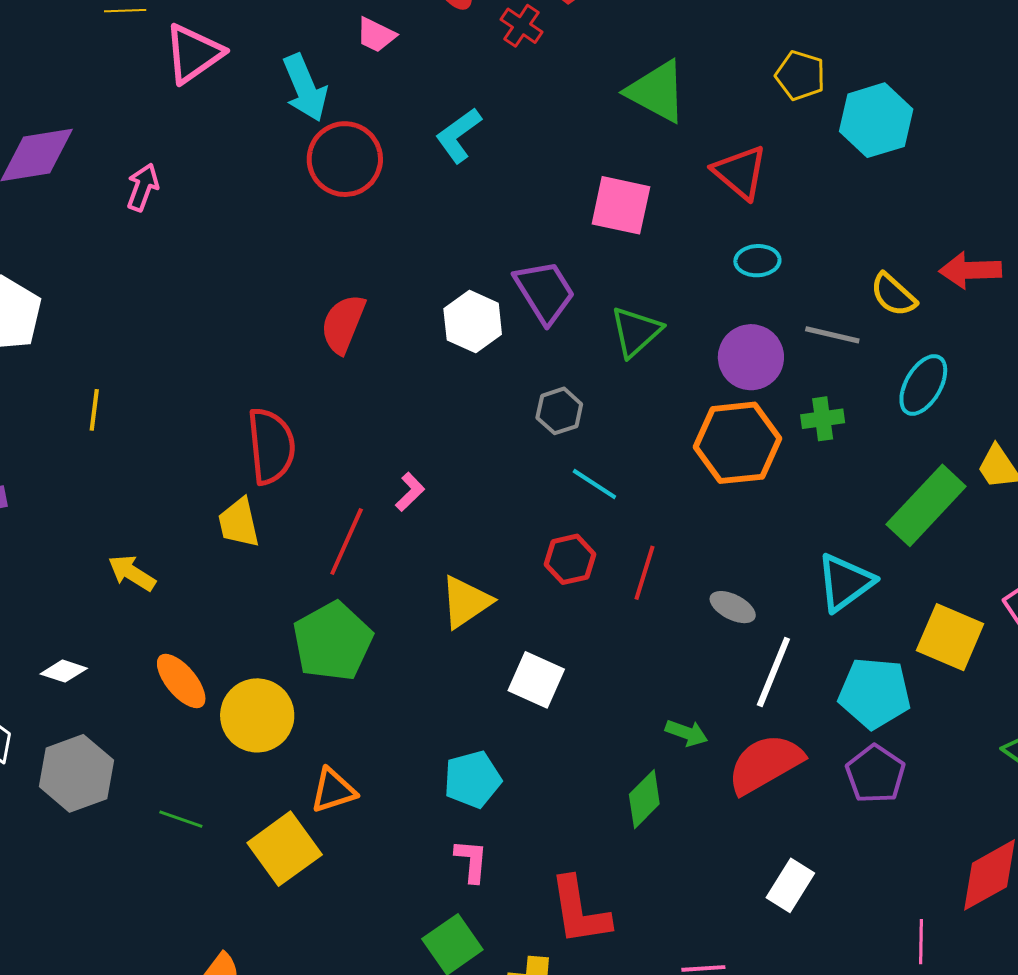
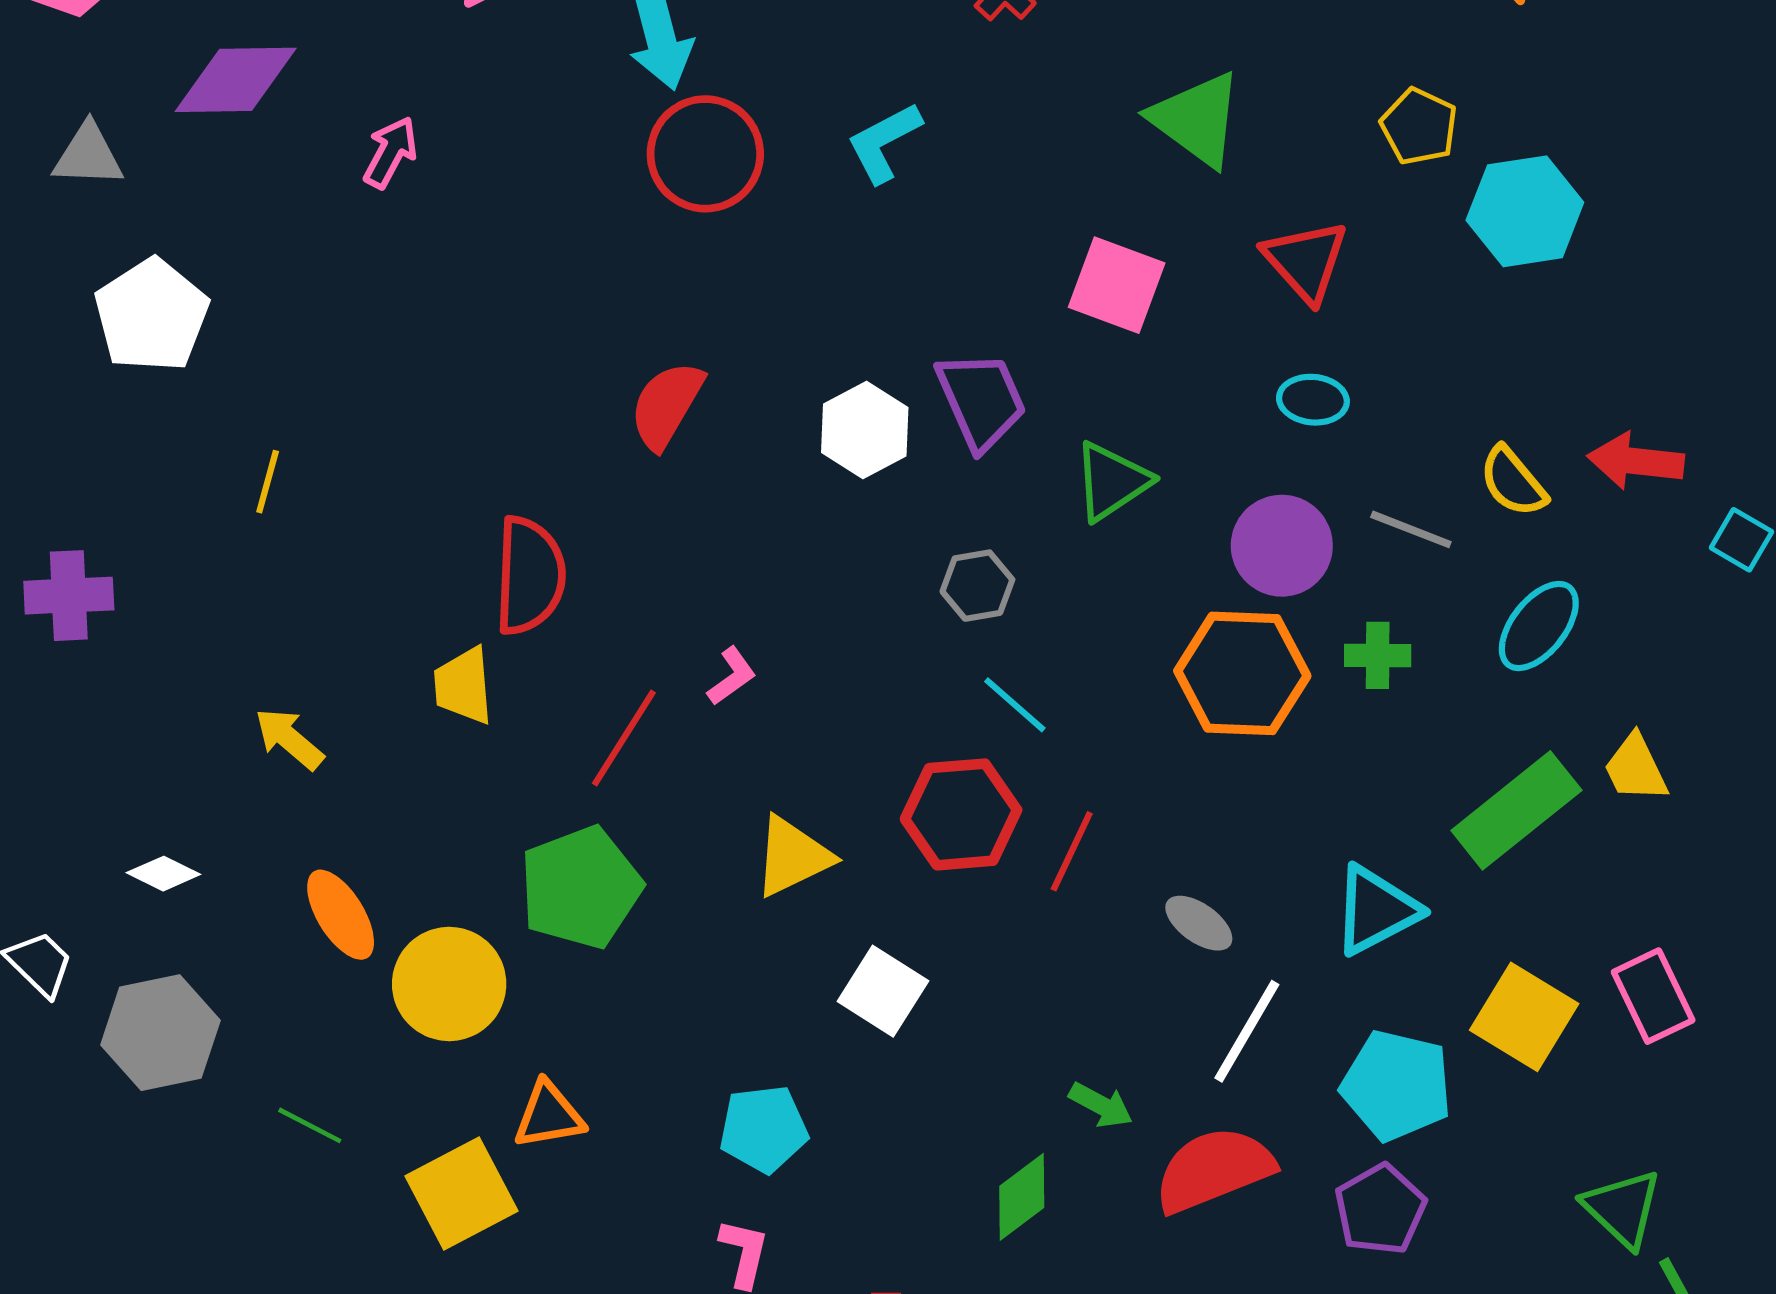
red hexagon: (570, 559) -> (961, 814), size x1.5

